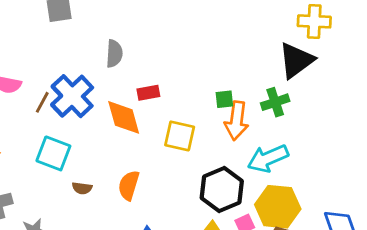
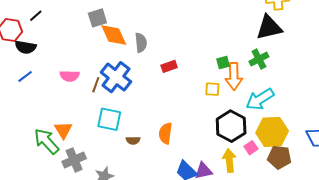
black triangle: (296, 60) -> (269, 28), turned 32
orange diamond: (124, 117) -> (114, 35), moved
yellow square: (180, 136) -> (212, 89), moved, size x0.7

